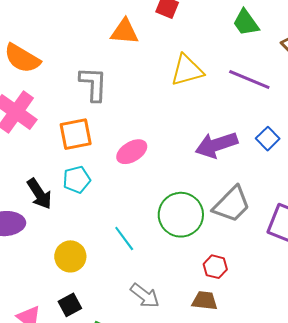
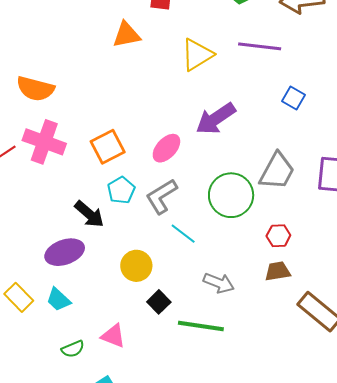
gray L-shape: (93, 84) -> (161, 196), moved, turned -108
purple arrow: (216, 145) -> (216, 119), moved
black square: (70, 305) -> (159, 302), moved

